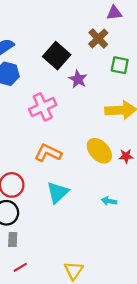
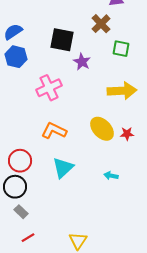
black square: (57, 56) -> (62, 40), turned -30
gray rectangle: (13, 239) -> (21, 212), turned -48

